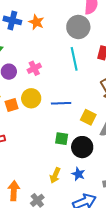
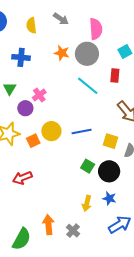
orange star: (36, 22) -> (62, 53), moved
cyan line: (74, 59) -> (88, 86), turned -30
pink cross: (34, 68) -> (39, 95), moved
green square: (62, 139) -> (88, 166), turned 32

